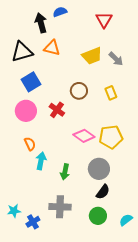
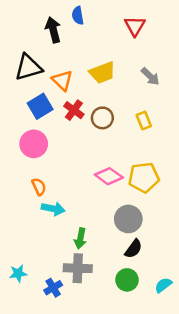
blue semicircle: (60, 12) -> (78, 16), turned -80
orange triangle: (52, 48) -> (62, 80), moved, turned 30
yellow trapezoid: (92, 56) -> (102, 73), moved
red cross: (57, 110) -> (74, 110), moved
cyan arrow: (41, 161) -> (53, 209), turned 90
green arrow: (65, 172) -> (80, 238), moved
blue cross: (33, 222) -> (53, 288), moved

